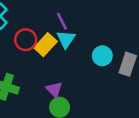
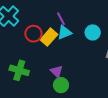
cyan triangle: (66, 39) -> (64, 32), turned 35
cyan circle: (102, 56) -> (93, 32), moved

